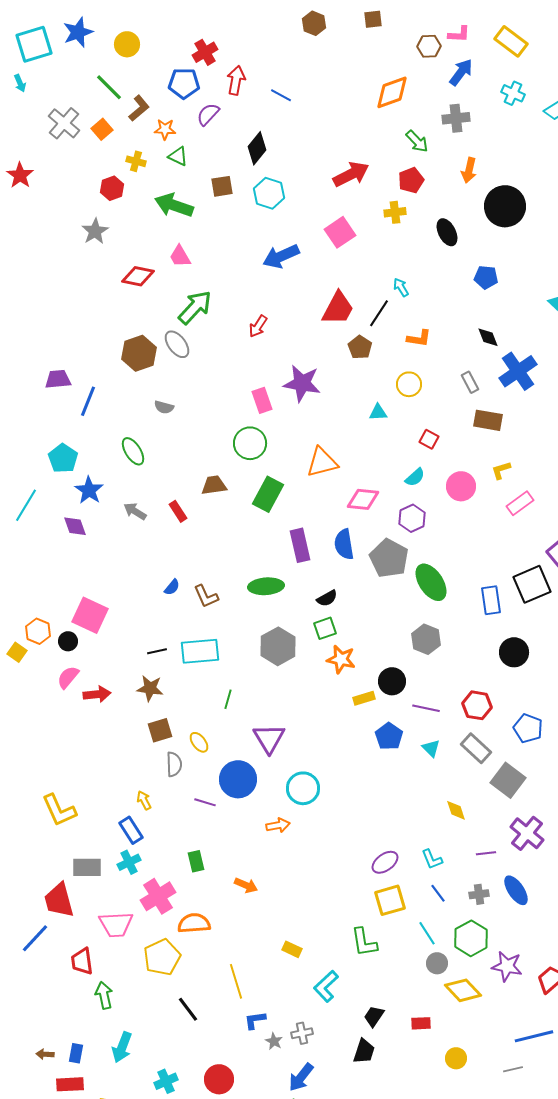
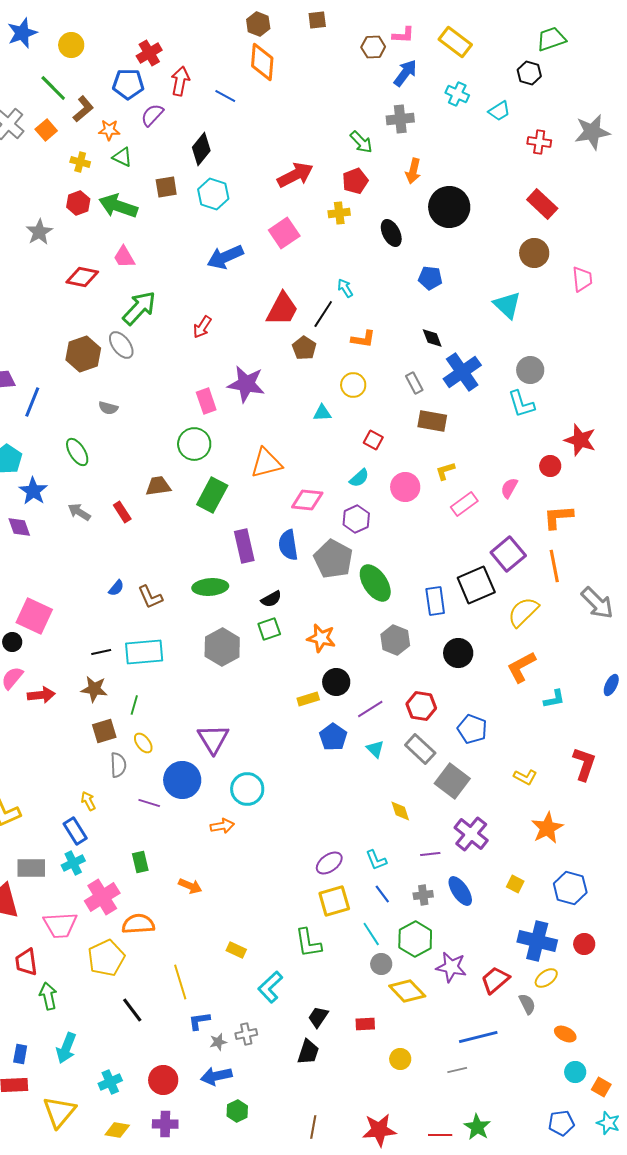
orange diamond: (392, 92) -> (262, 62), moved, turned -66
red hexagon: (112, 188) -> (78, 203), moved
gray hexagon: (426, 639) -> (395, 640), moved
orange star: (341, 659) -> (321, 638), moved
green line: (228, 699) -> (134, 705), moved
purple line: (426, 708) -> (370, 709), turned -44
gray star: (274, 1041) -> (218, 1042), turned 30
blue arrow: (301, 1077) -> (216, 1076), moved, turned 40

